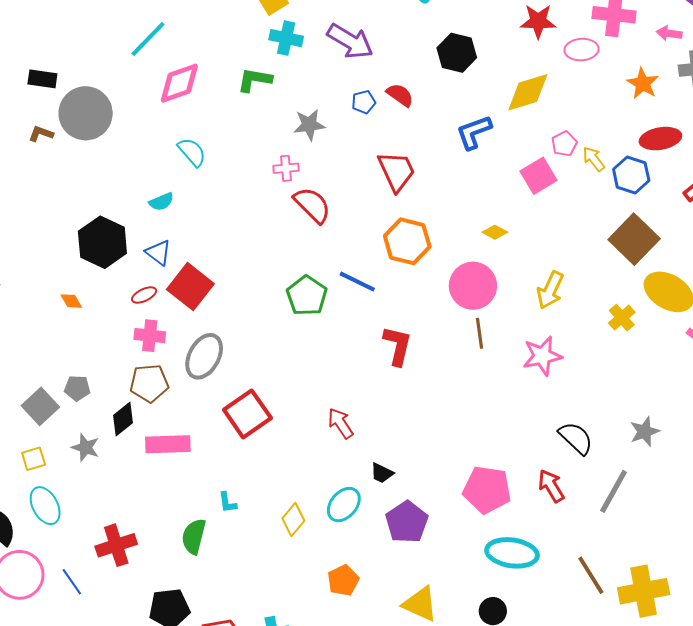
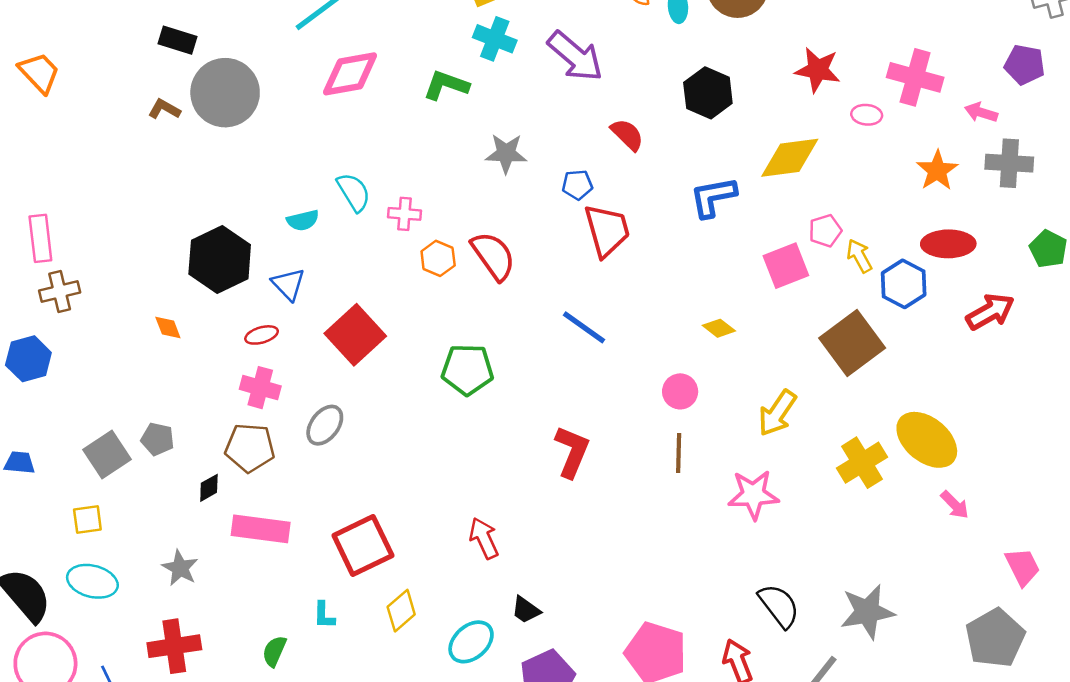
pink ellipse: (582, 50) -> (867, 115), size x0.7
blue pentagon: (364, 102) -> (577, 185), moved
cyan semicircle: (192, 152) -> (354, 192), moved
pink cross: (286, 168) -> (404, 214), moved
brown square: (634, 239) -> (852, 343), moved
orange hexagon: (407, 241) -> (438, 258), moved, size x0.6
blue line: (357, 282) -> (584, 327), moved
pink circle: (473, 286) -> (680, 391), size x0.6
red square: (190, 287) -> (355, 335), moved
green pentagon: (307, 296) -> (467, 370), turned 30
yellow cross: (622, 318) -> (862, 463), size x1.4
gray ellipse: (204, 356) -> (325, 425), size x0.7
red square: (247, 414) -> (363, 546), moved
black diamond: (123, 419) -> (209, 488), size x0.7
gray star: (645, 432) -> (867, 612), size x1.4
gray star: (85, 447) -> (180, 568), moved
cyan ellipse: (45, 506) -> (92, 581), turned -57
yellow diamond: (293, 520) -> (401, 611), moved
green semicircle: (194, 536) -> (274, 651), size x0.7

